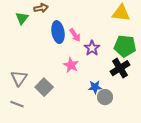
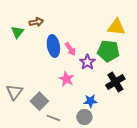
green pentagon: (125, 46) -> (108, 51), moved
gray circle: (105, 97) -> (84, 117), moved
gray line: (17, 104) -> (53, 118), moved

